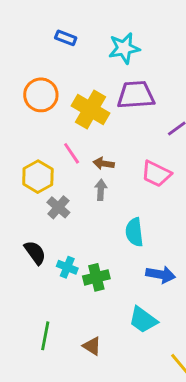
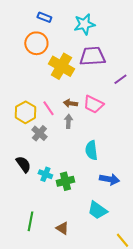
orange circle: (41, 95) -> (36, 43), moved
pink line: (72, 153) -> (48, 108), moved
pink trapezoid: (156, 174) -> (93, 104), moved

